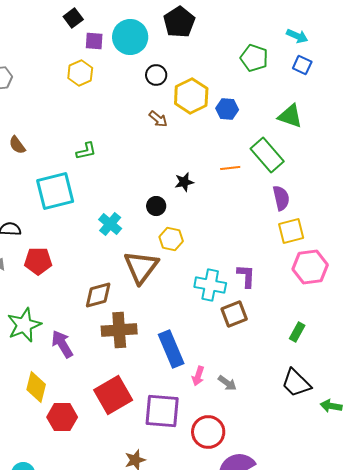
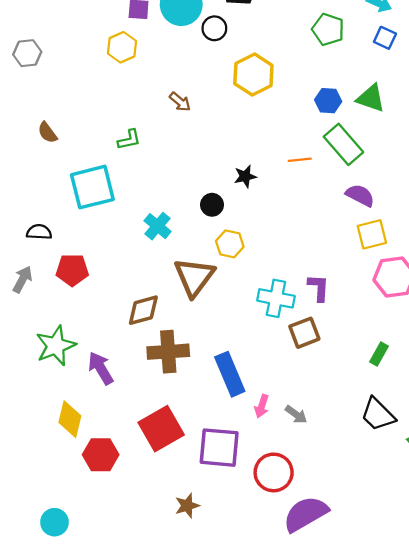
black circle: (156, 75) -> (214, 28), moved
blue hexagon: (227, 109) -> (328, 101), moved
brown arrow: (158, 119) -> (180, 102), moved
purple semicircle: (281, 198) -> (360, 195), turned -50

